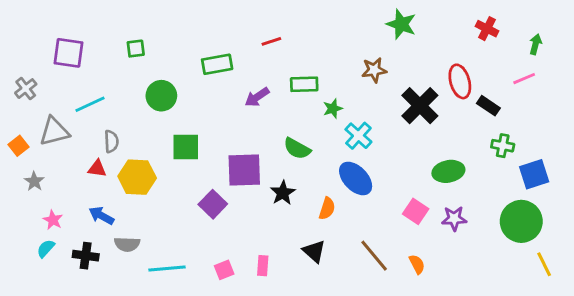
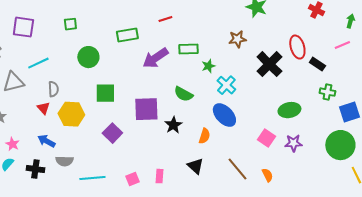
purple arrow: (257, 97) -> (155, 58), size x1.5
red triangle: (97, 169) -> (43, 108), turned 40
purple square: (213, 204) -> (112, 133), moved

